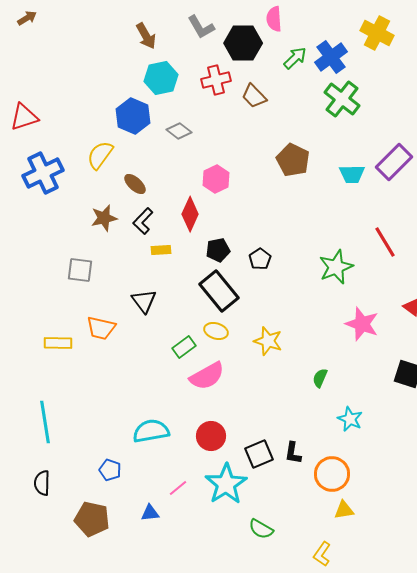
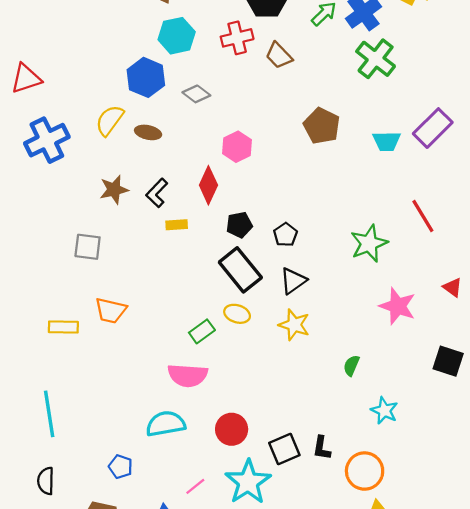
brown ellipse: (135, 184) -> (148, 132), moved, turned -30
black triangle: (144, 301) -> (293, 281), moved, turned 32
pink semicircle: (207, 376) -> (188, 375), moved, turned 33

